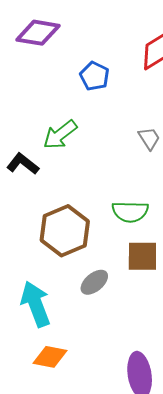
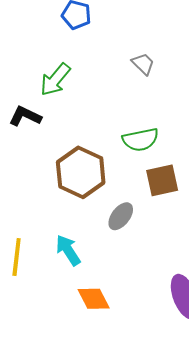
cyan arrow: (36, 304) -> (68, 250), size x0.7
orange diamond: (50, 357) -> (94, 299), turned 64

